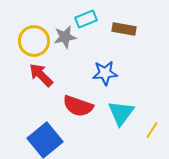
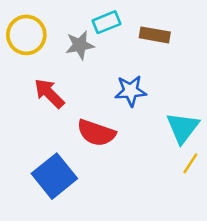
yellow circle: (34, 41) -> (26, 35), moved
cyan triangle: (121, 113) -> (183, 128), moved

